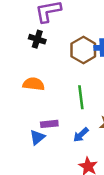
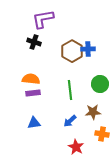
purple rectangle: (49, 124) -> (33, 93), moved
blue triangle: (37, 137) -> (34, 123), turned 32

